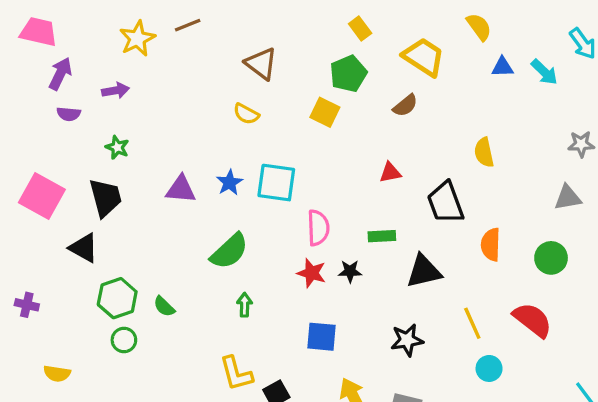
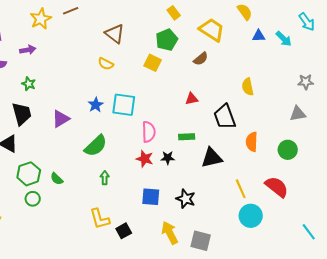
purple triangle: (181, 189) -> (61, 119), moved, turned -36
black star: (407, 340) -> (186, 199), moved, turned 30
cyan circle: (489, 368) -> (251, 216), size x1.5

